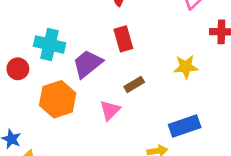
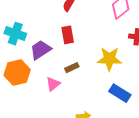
yellow star: (186, 67) -> (109, 59), size x1.4
blue rectangle: (185, 126) -> (120, 93), moved, turned 45

